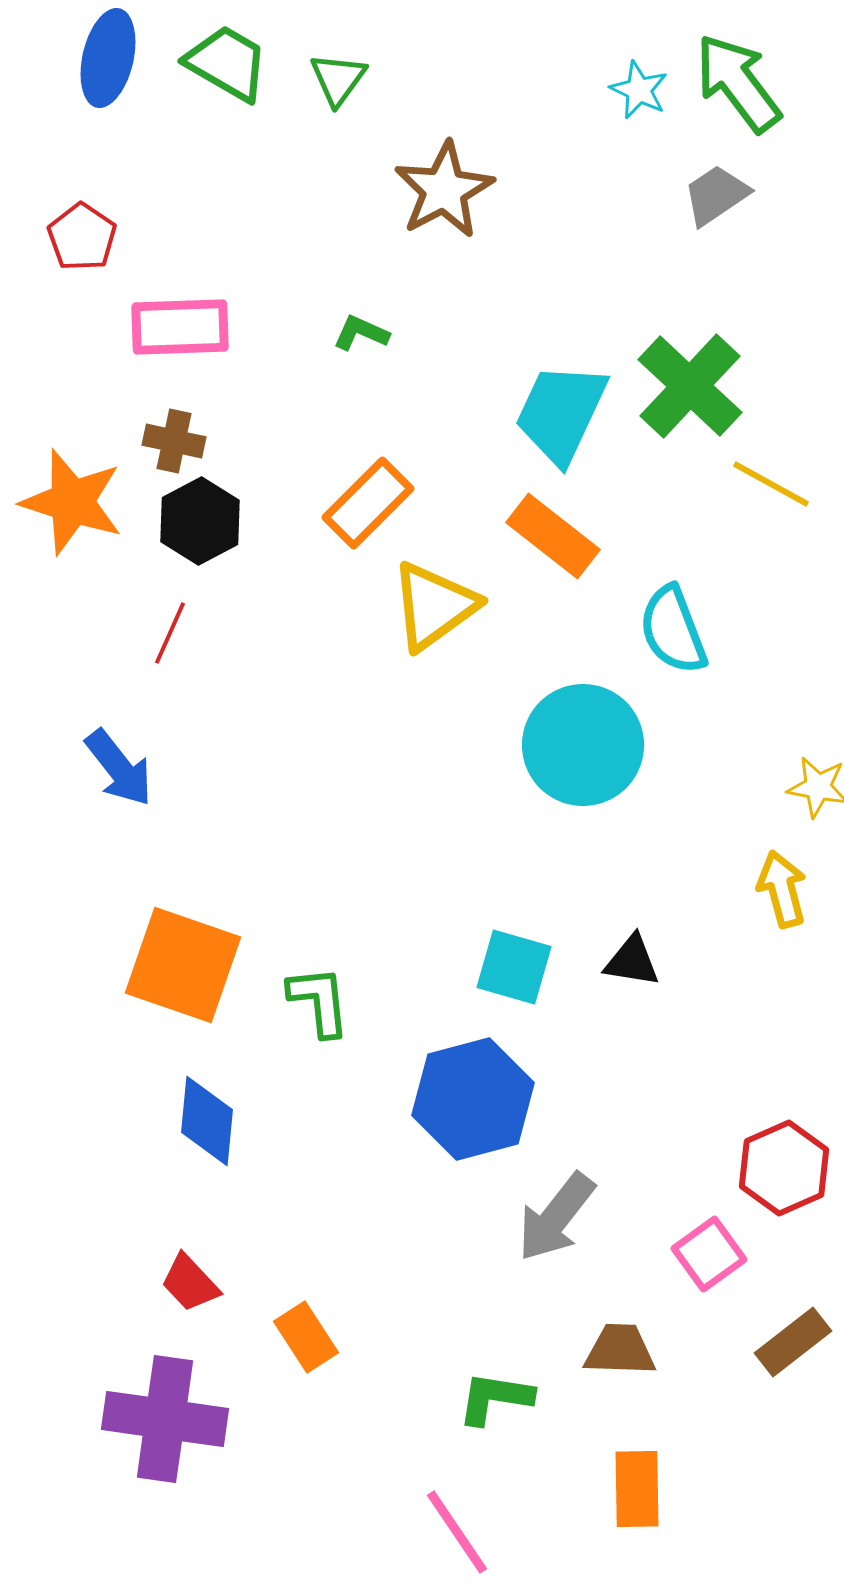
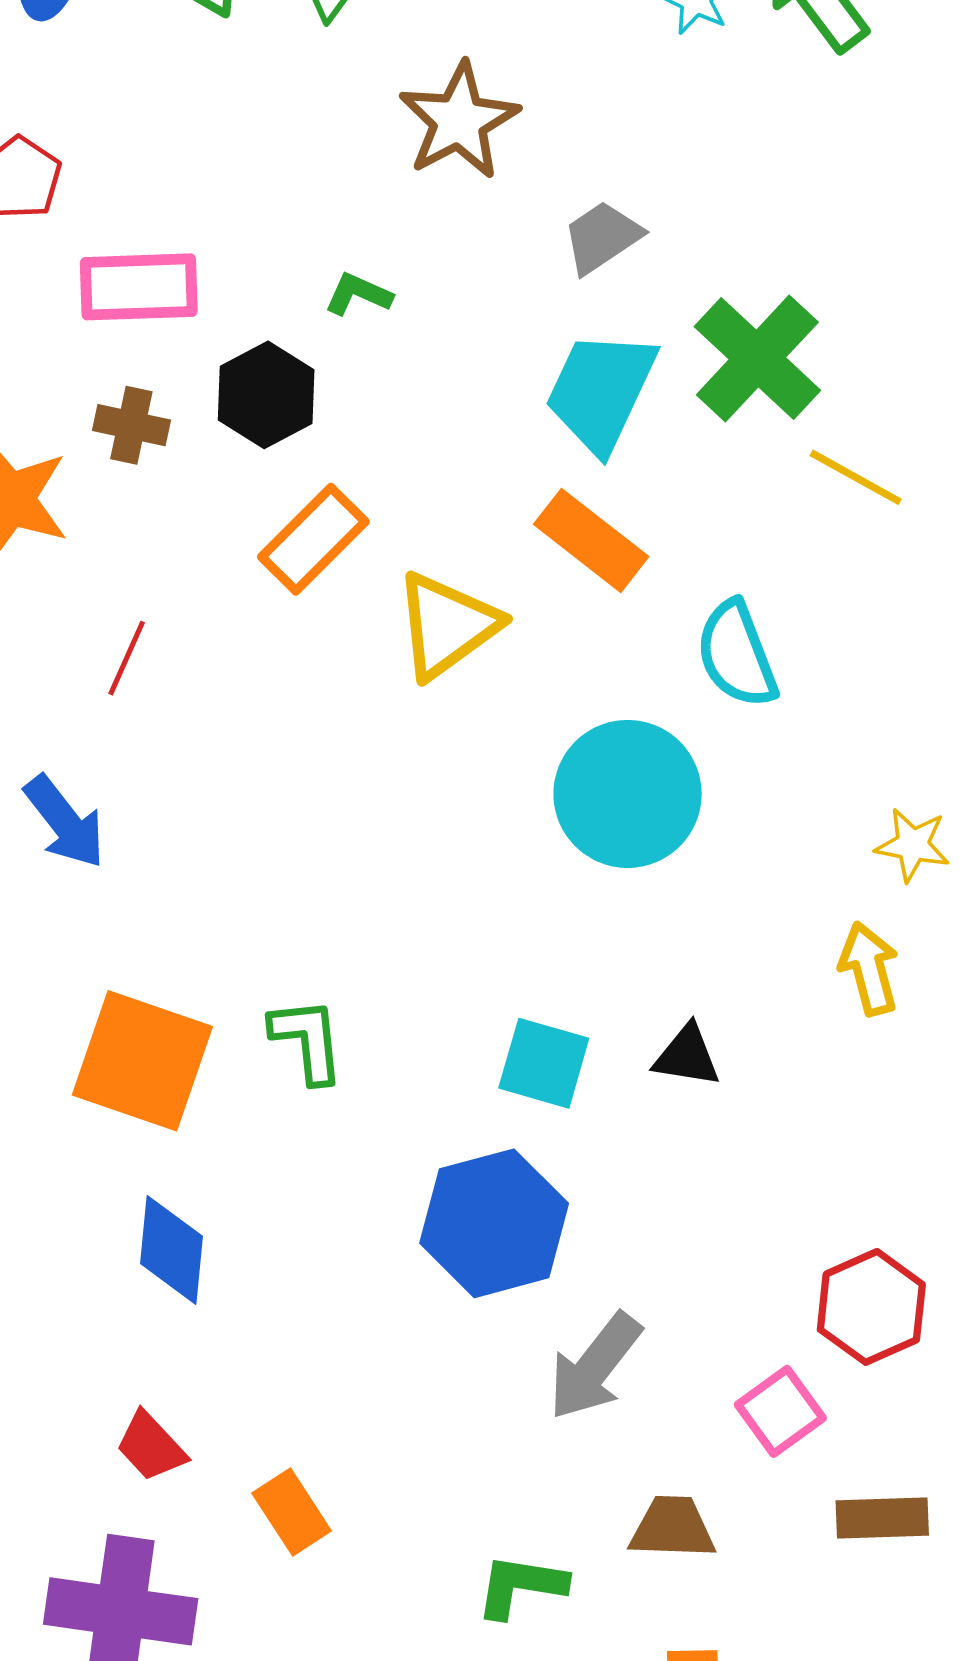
gray trapezoid: (716, 195) -> (602, 237), moved
orange rectangle: (368, 503) -> (313, 539), moved
black hexagon: (200, 521) -> (266, 395), moved
green L-shape: (319, 1001) -> (307, 1040), moved
brown rectangle: (793, 1342) -> (882, 1518), turned 36

